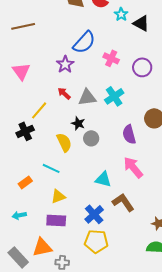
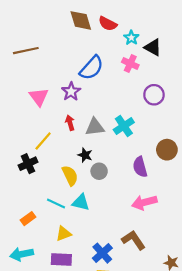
pink cross: (111, 58) -> (130, 64), moved
pink triangle: (21, 71) -> (39, 97), moved
red arrow: (64, 93) -> (70, 123), turned 32
pink arrow: (133, 167) -> (144, 202), turned -65
cyan triangle: (103, 179) -> (81, 202), moved
cyan arrow: (19, 215) -> (22, 254), size x1.5

